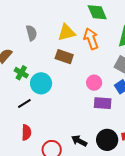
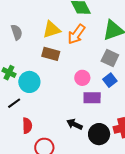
orange arrow: (91, 39) -> (76, 34), turned -120
red semicircle: (26, 132) -> (27, 126), moved
black arrow: (79, 141) -> (74, 124), moved

